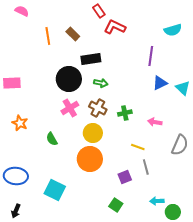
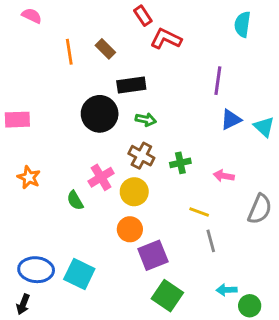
cyan semicircle: (173, 30) -> (242, 24), moved, turned 114
pink cross: (70, 108) -> (101, 177), moved
orange circle: (90, 159) -> (130, 229), size x0.7
blue ellipse: (16, 176) -> (36, 270), moved
purple square: (125, 177) -> (153, 255), moved, size x1.5
green square: (116, 205) -> (167, 296), size x1.5

